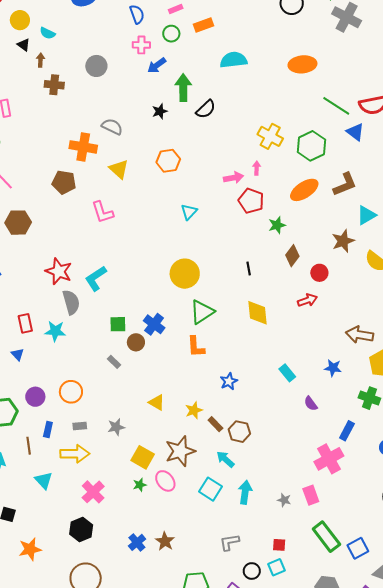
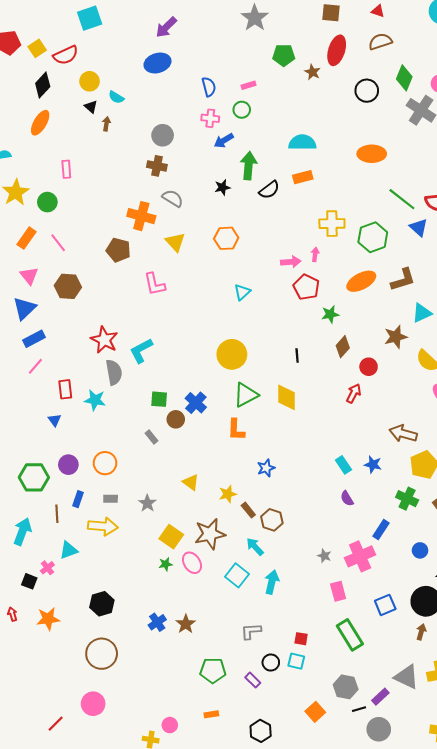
orange rectangle: (204, 25) -> (303, 177), moved
brown cross: (54, 85) -> (157, 166), moved
yellow cross: (270, 136) -> (332, 224), turned -35
red arrow: (307, 300) -> (354, 393), turned -48
yellow diamond: (257, 313) -> (286, 397), moved
cyan rectangle: (287, 373) -> (343, 465), moved
gray star: (116, 427) -> (147, 503), turned -30
cyan triangle: (44, 480) -> (69, 550), turned 48
pink cross: (93, 492) -> (47, 568), moved, size x0.6
gray star: (284, 500) -> (324, 556), moved
blue square: (358, 548) -> (385, 605), moved
cyan square: (276, 567) -> (296, 661), turned 30

